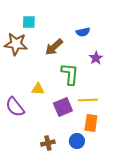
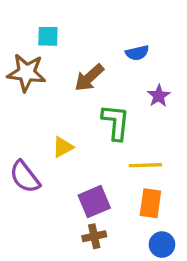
yellow triangle: (38, 89) -> (63, 147), turned -32
purple square: (63, 107) -> (94, 202), moved
blue circle: (77, 141) -> (162, 245), moved
brown cross: (48, 143) -> (94, 236), moved

